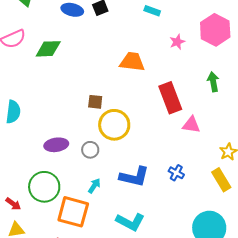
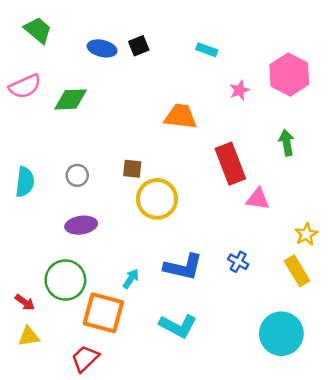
gray circle: (90, 150) -> (77, 175), moved

